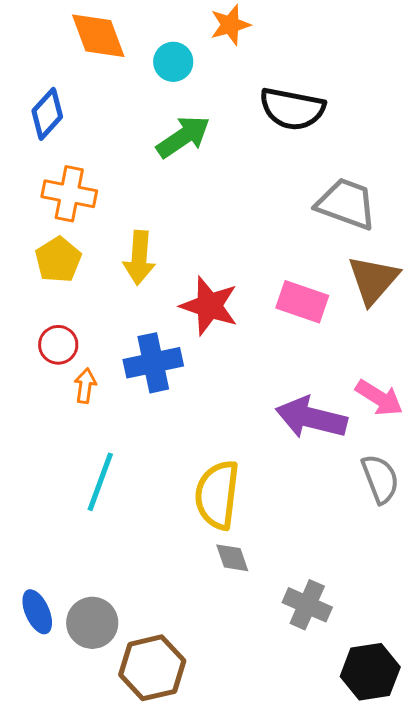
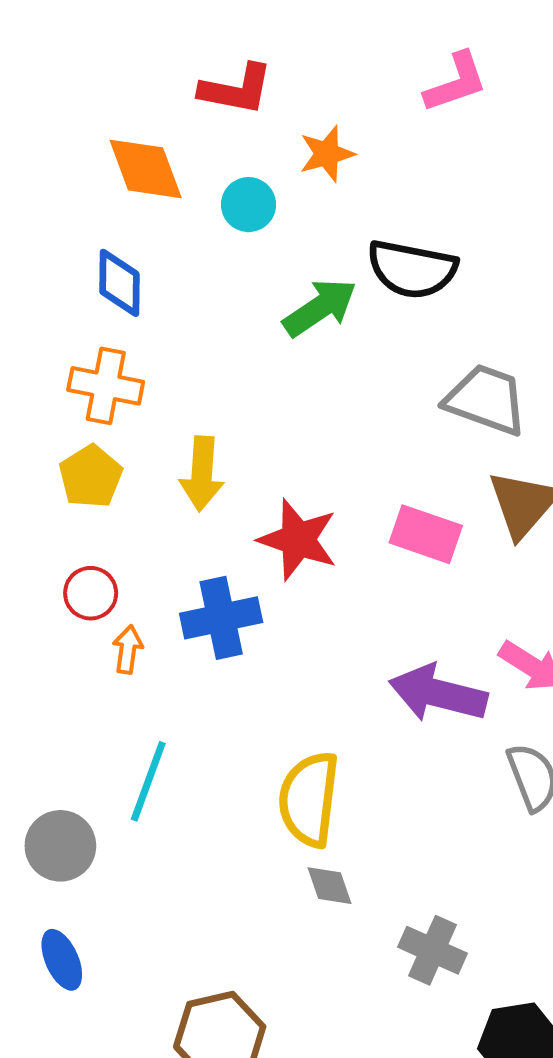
blue diamond: (47, 114) -> (119, 283), moved, turned -42
green arrow: (183, 137) -> (320, 308), moved
gray circle: (92, 623) -> (60, 846), moved

